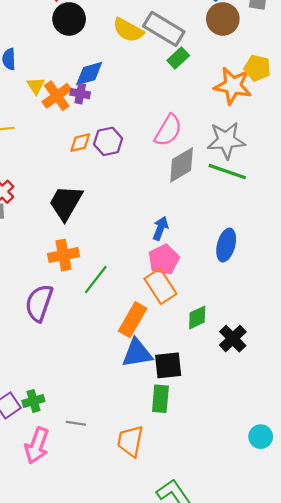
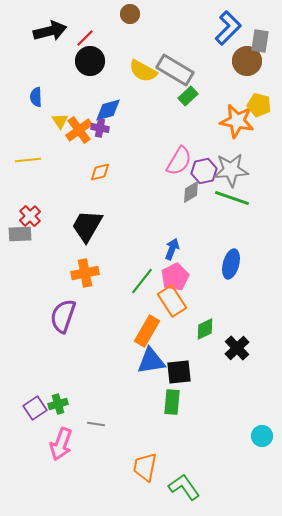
brown circle: (223, 19) -> (247, 61), moved
purple hexagon: (108, 141) -> (204, 171), moved
gray diamond: (182, 165) -> (191, 192), size x0.7
green line: (96, 280) -> (142, 281), moved
orange trapezoid: (130, 441) -> (145, 467), moved

